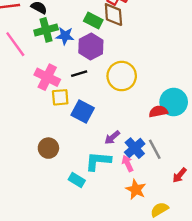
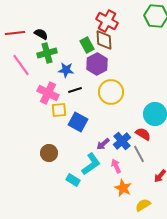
green rectangle: (93, 21) -> (87, 45), turned 35
blue star: (65, 36) -> (66, 70), moved
purple hexagon: (91, 46) -> (97, 64), moved
red semicircle: (158, 111) -> (143, 134), moved, turned 42
blue cross: (135, 148) -> (122, 141), moved
cyan L-shape: (98, 161) -> (91, 164), turned 140

